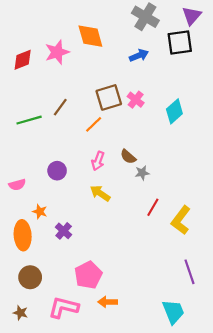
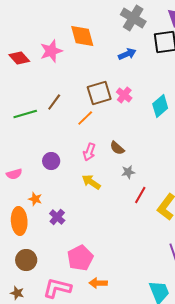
red diamond: (23, 60) -> (19, 58), turned 70
gray star: (142, 173) -> (128, 172), moved

